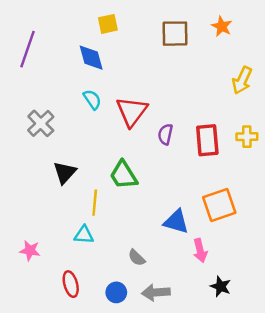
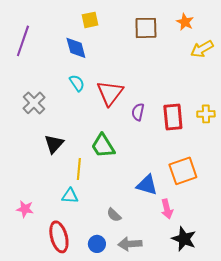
yellow arrow: (242, 80) -> (202, 49), moved, turned 35
red ellipse: (71, 284) -> (59, 237), size x1.4
black star: (221, 286) -> (184, 239), size x1.4

